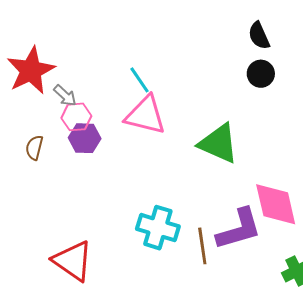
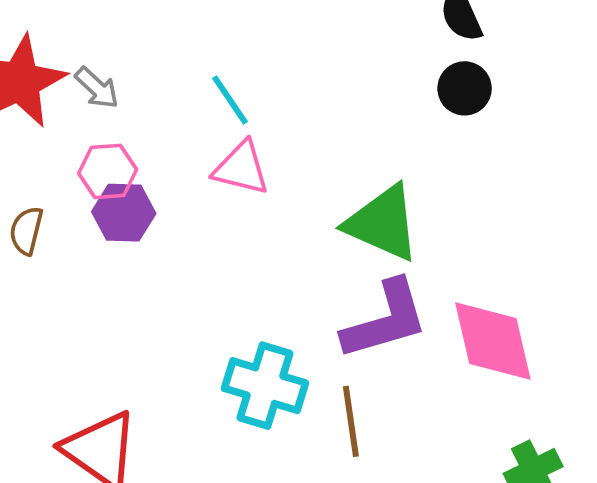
gray arrow: (65, 96) -> (97, 88), moved
pink triangle: (145, 115) -> (241, 168), size x0.7
purple L-shape: (239, 229) -> (385, 320), moved

